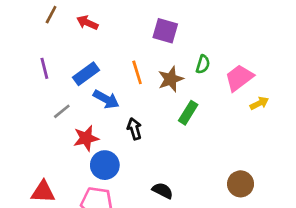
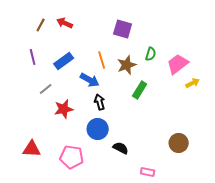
brown line: (51, 15) -> (41, 25), moved
blue arrow: (106, 99) -> (90, 80), moved
blue circle: (105, 165) -> (98, 129), moved

